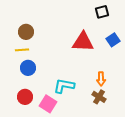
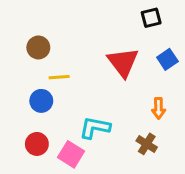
red triangle: (83, 42) -> (123, 62), turned 50
yellow line: (22, 50) -> (59, 77), moved
orange arrow: (101, 79) -> (159, 108), moved

